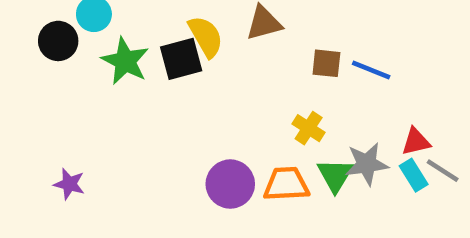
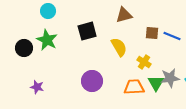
yellow semicircle: (206, 36) -> (119, 47), moved
black circle: (58, 41) -> (24, 48), moved
green star: (125, 61) -> (47, 40), moved
purple circle: (230, 184) -> (92, 81), moved

